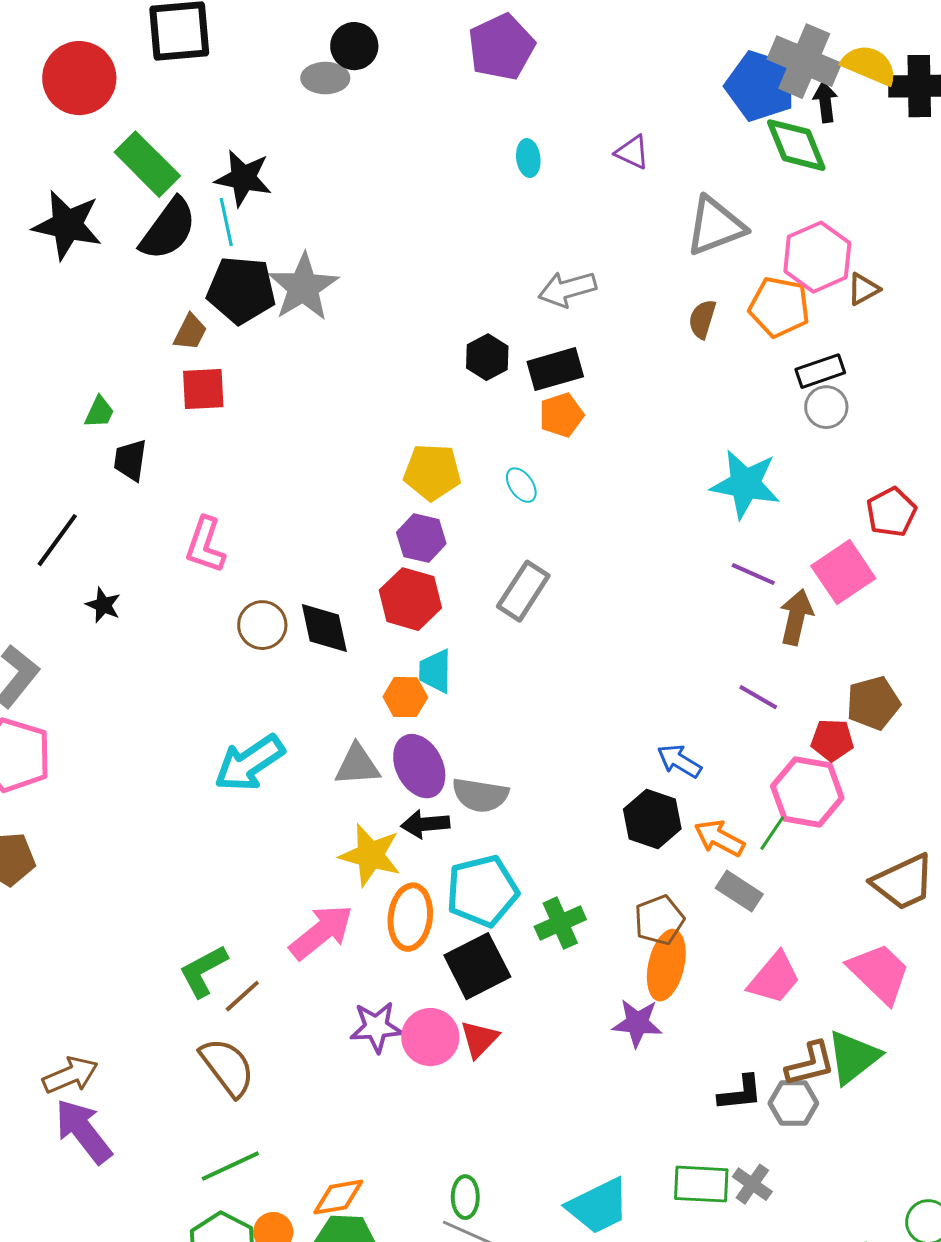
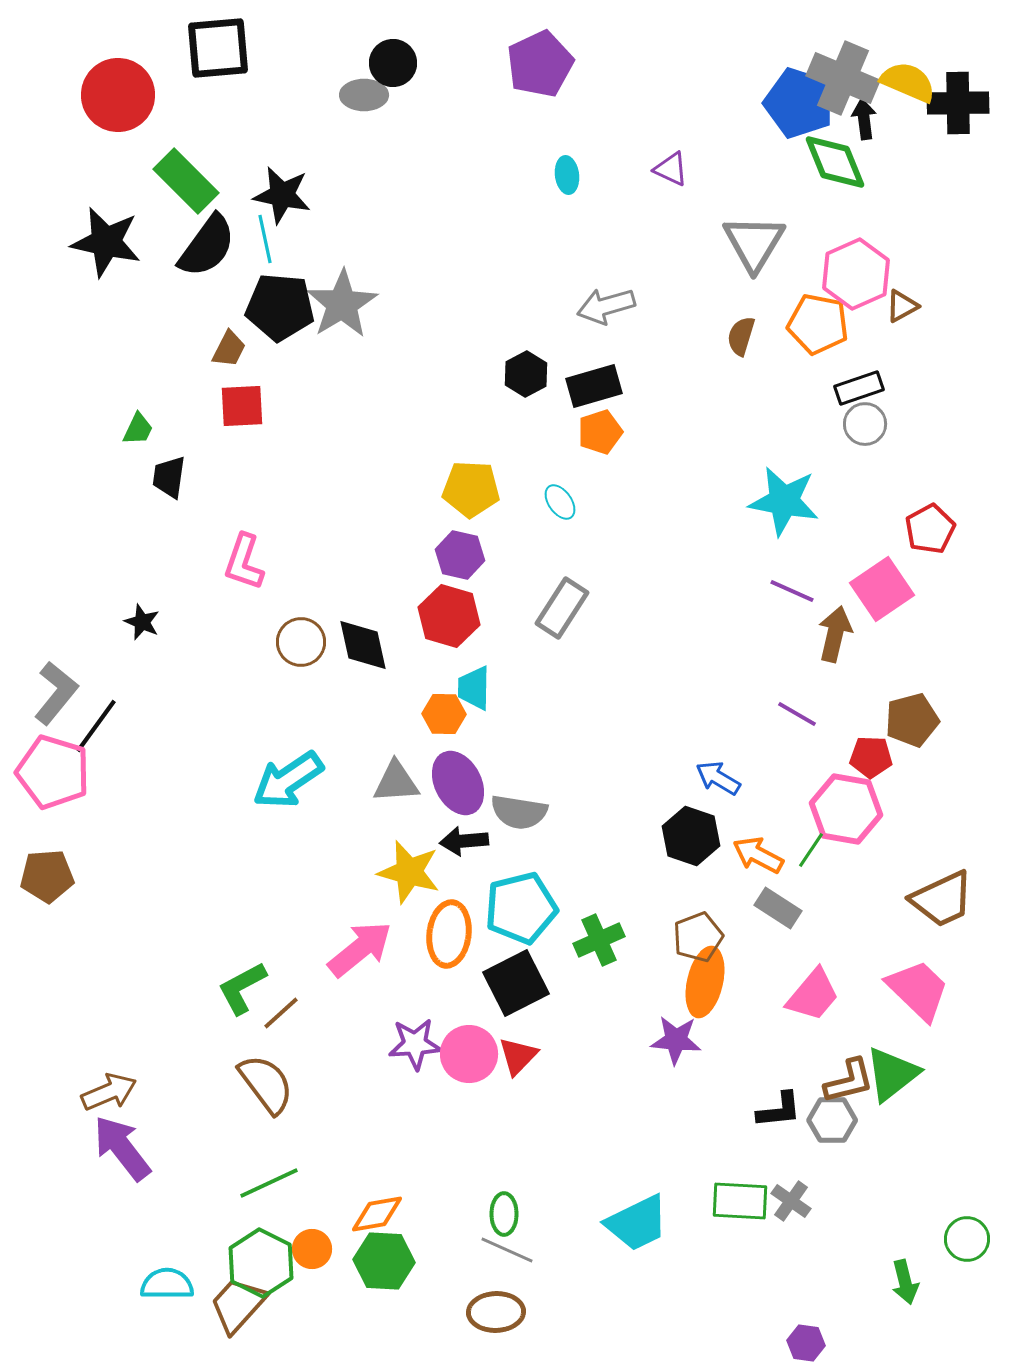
gray triangle: (715, 226) -> (754, 243), turned -38
black line: (57, 540) -> (96, 726), moved

